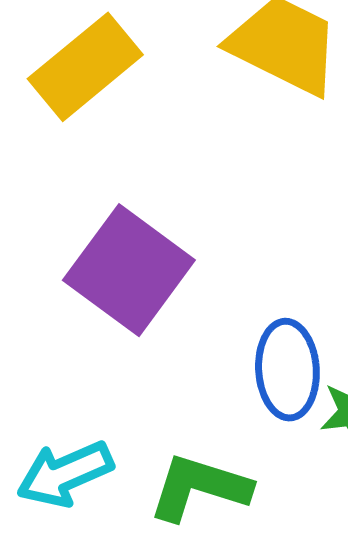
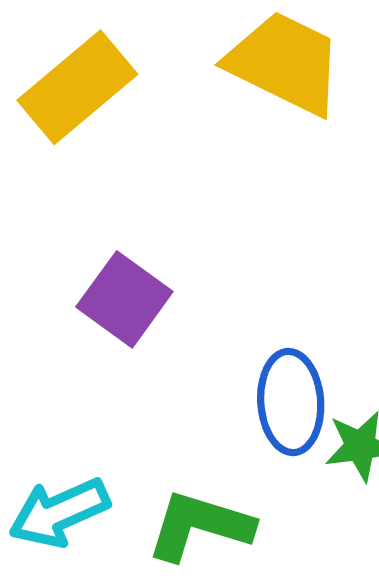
purple square: (129, 270) -> (124, 299), size x0.7

